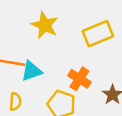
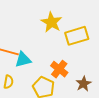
yellow star: (45, 25) -> (51, 22), moved

